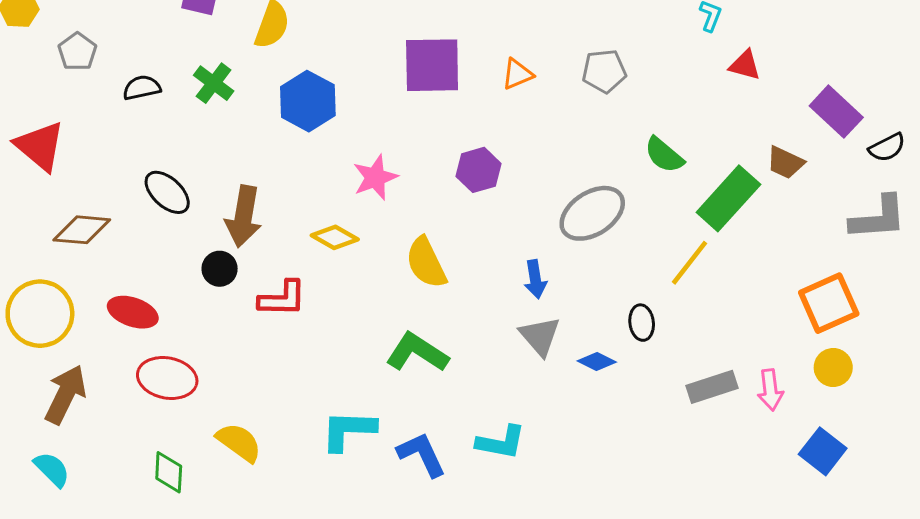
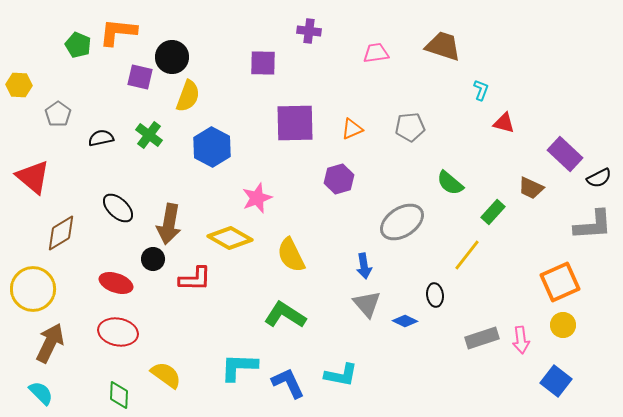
purple hexagon: (478, 170) -> (339, 179), moved
green rectangle: (728, 198) -> (493, 212), size x0.6
brown diamond: (82, 230) -> (61, 233), turned -36
yellow diamond: (335, 237) -> (230, 238), size x1.4
red ellipse: (133, 312) -> (116, 283), moved

